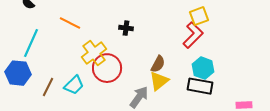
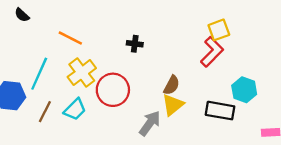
cyan line: (31, 43) -> (39, 74), moved
yellow cross: (94, 53) -> (82, 73), moved
cyan hexagon: (203, 68) -> (244, 90), moved

